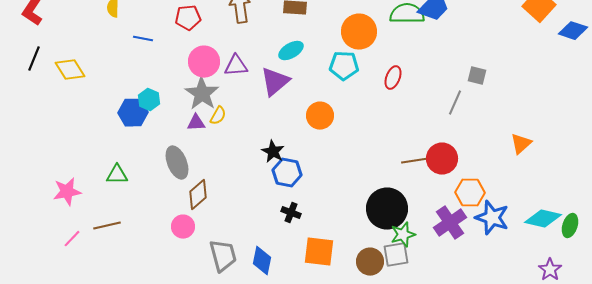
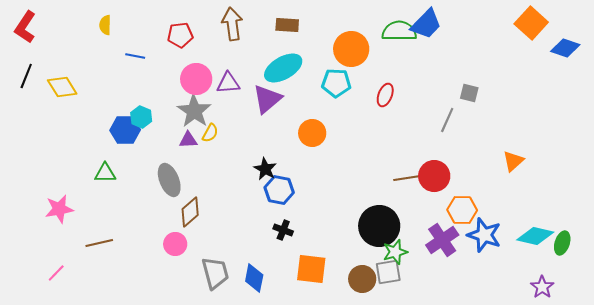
cyan ellipse: (291, 51) -> (283, 68), size x1.5
green triangle: (117, 175) -> (105, 173), moved
pink line: (72, 239) -> (56, 273), moved

